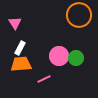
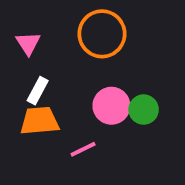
orange circle: (79, 15) -> (102, 34), moved

